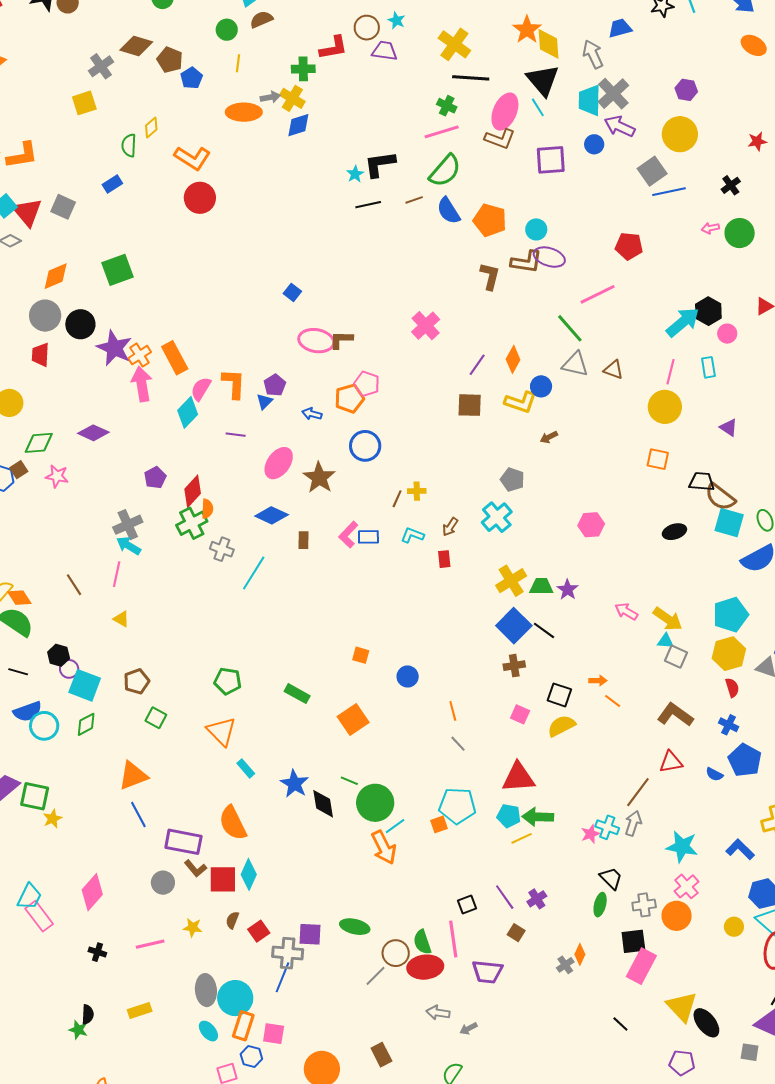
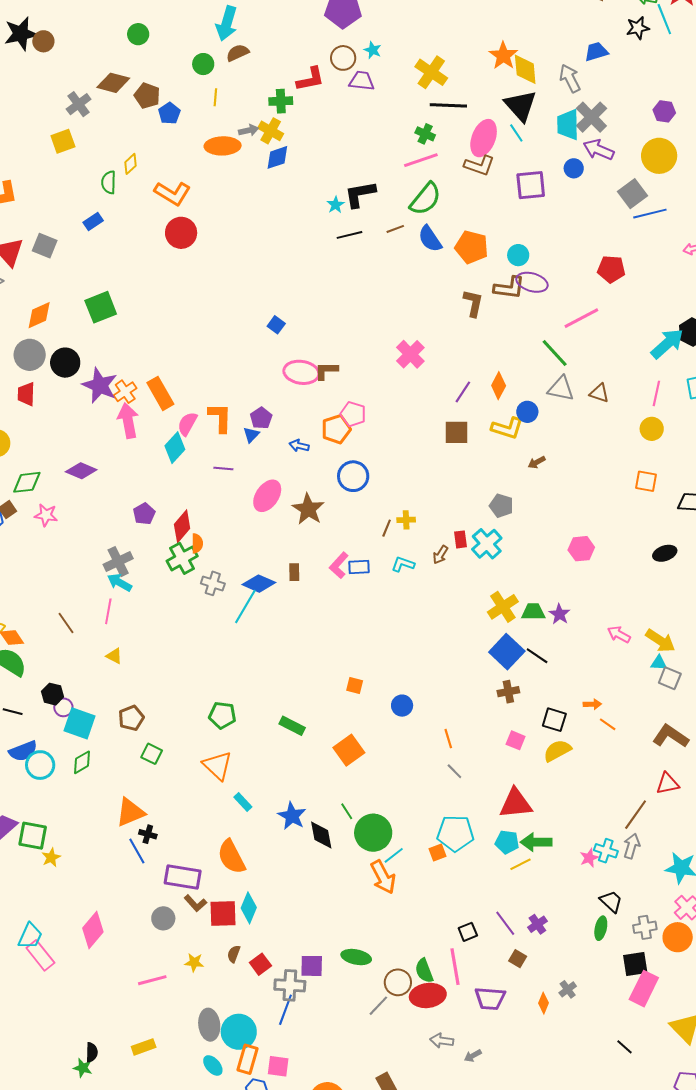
yellow circle: (665, 407) -> (652, 429), size x0.7
blue diamond: (272, 515) -> (259, 584), moved
red rectangle: (444, 559) -> (460, 539), moved
green line: (349, 781) -> (347, 811), turned 36
black cross: (97, 952) -> (148, 834), moved
orange diamond: (580, 954) -> (544, 1003), moved

